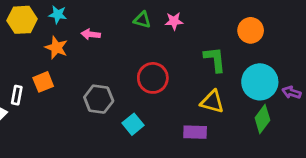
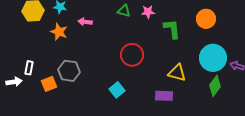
green L-shape: (215, 59) -> (172, 29), moved
orange square: (43, 82) -> (49, 84), moved
gray hexagon: (99, 99) -> (69, 71), moved

